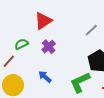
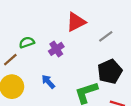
red triangle: (43, 21) -> (76, 22), moved

